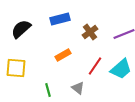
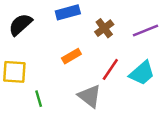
gray triangle: (78, 88) -> (90, 96), size x1.5
green line: (48, 90) -> (39, 99), moved

